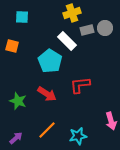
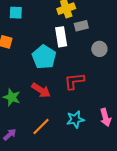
gray circle: (105, 28) -> (99, 49), moved
white rectangle: (67, 41) -> (61, 37), turned 36
cyan star: (78, 136) -> (75, 119), moved

